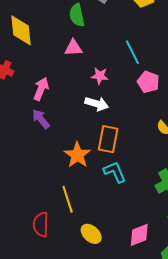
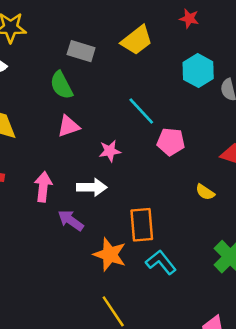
white arrow: (97, 104) -> (92, 187), moved
purple arrow: (41, 119) -> (71, 220), moved

